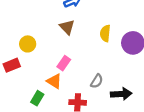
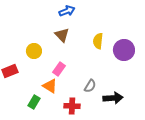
yellow circle: (28, 44) -> (34, 51), moved

